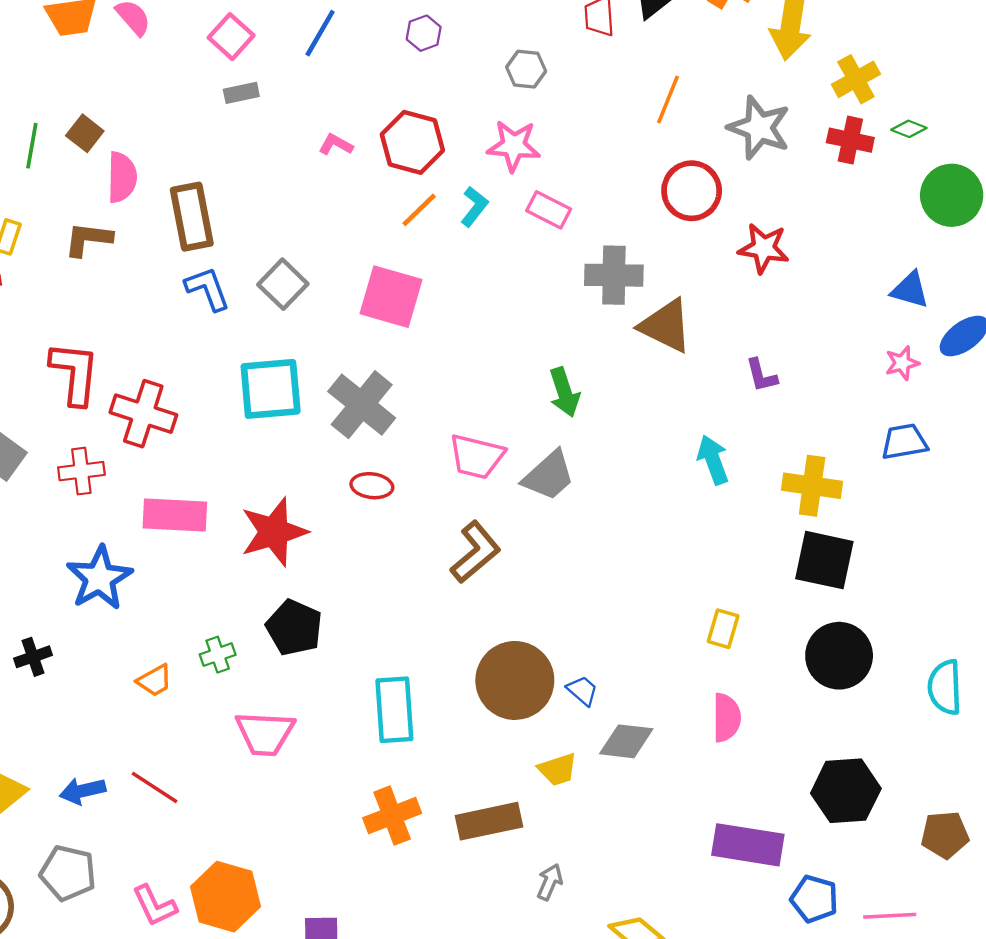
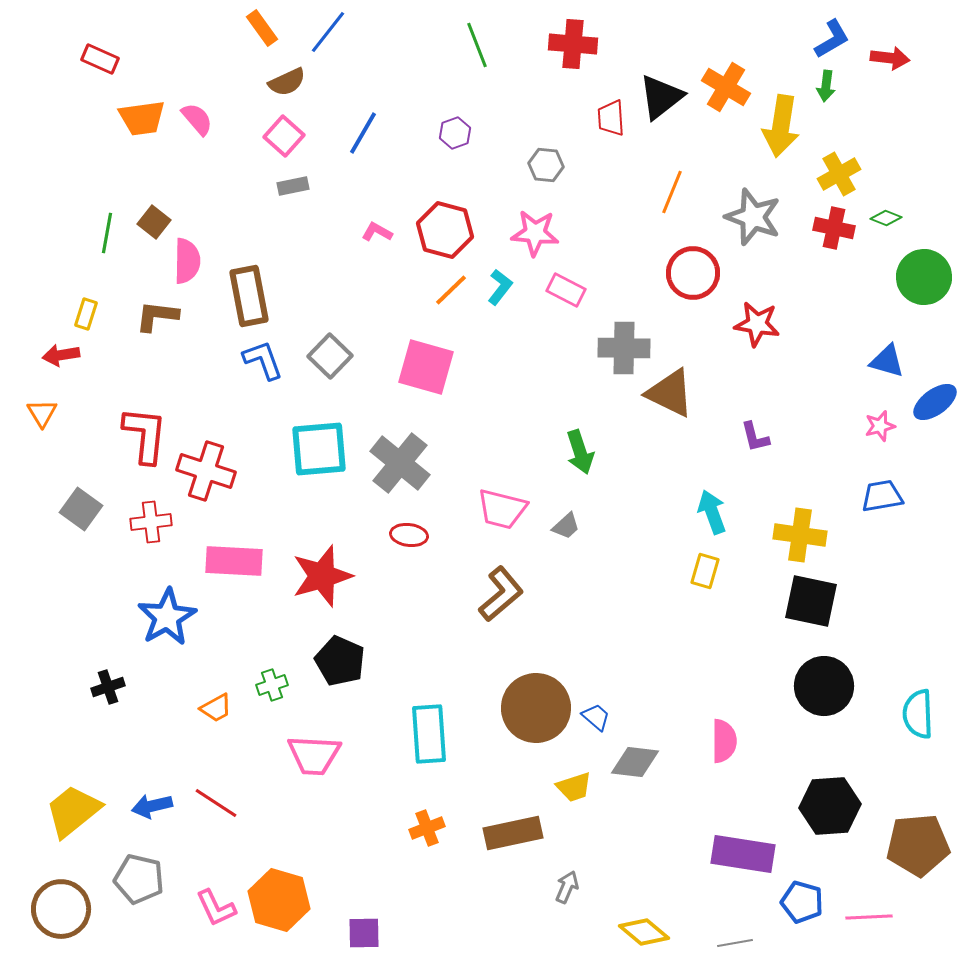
gray trapezoid: (549, 476) -> (566, 526), size x0.6
yellow rectangle: (723, 629) -> (705, 571), moved
orange cross: (392, 816) -> (427, 828), size x0.7
brown pentagon: (945, 835) -> (918, 845), size x1.5

